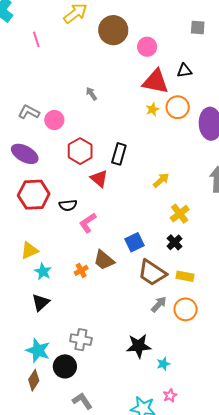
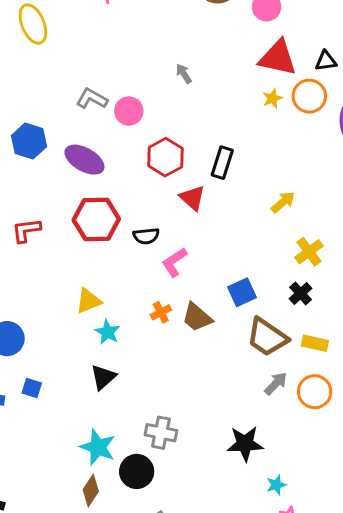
black triangle: (184, 71) -> (326, 61), moved
orange cross: (81, 270) -> (161, 312), moved
cyan star: (163, 364) -> (276, 485), moved

